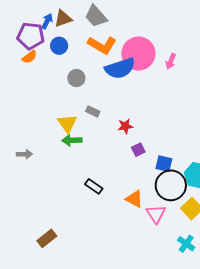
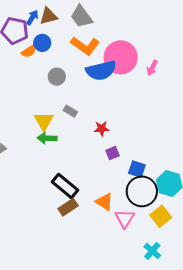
orange semicircle: (30, 57) -> (29, 51), moved
black rectangle: (94, 186) -> (65, 186), size x1.5
brown rectangle: (47, 238) -> (68, 207), moved

